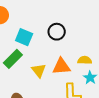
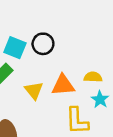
black circle: (57, 32) -> (43, 44), moved

